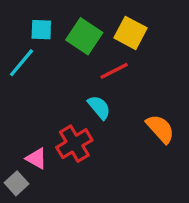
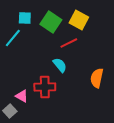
orange semicircle: (160, 129) -> (97, 78), turned -126
red cross: (74, 144) -> (45, 87), turned 30

